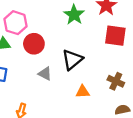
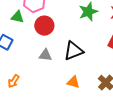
gray triangle: (45, 74) -> (45, 55), turned -40

